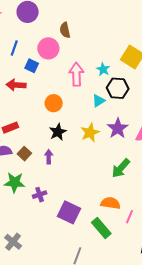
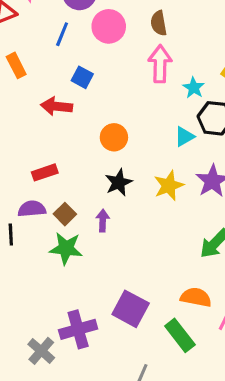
brown semicircle: (65, 30) -> (159, 23), moved
blue line: (14, 48) -> (62, 34), moved
pink circle: (48, 48) -> (109, 26), moved
pink arrow: (76, 74) -> (160, 64), moved
green star: (15, 182) -> (66, 248), moved
purple cross: (40, 195) -> (78, 329), moved, size x1.6

